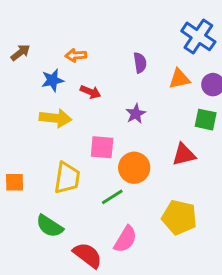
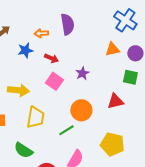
purple semicircle: (140, 63) -> (67, 24), moved, size x1.5
yellow arrow: (55, 118) -> (18, 90), moved
pink square: (102, 147) -> (54, 81), moved, turned 30

